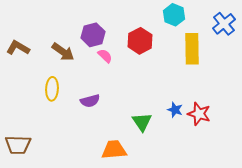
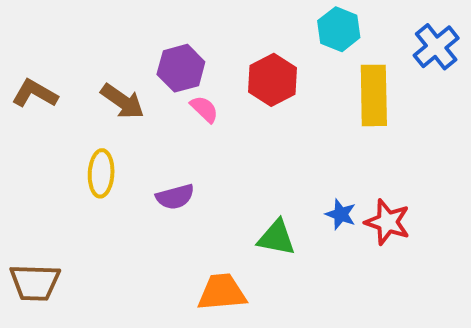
green triangle: (142, 122) -> (276, 238), turned -45

